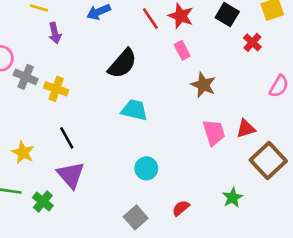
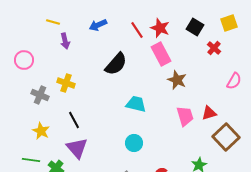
pink rectangle: (182, 50) -> (161, 54), size x1.6
gray cross: (26, 77) -> (40, 95), moved
cyan trapezoid: (134, 110) -> (136, 104), moved

